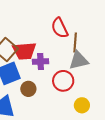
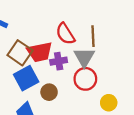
red semicircle: (60, 28) -> (65, 34), moved
gray triangle: (79, 60) -> (84, 57), moved, turned -40

